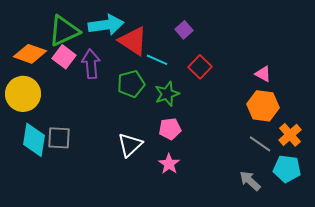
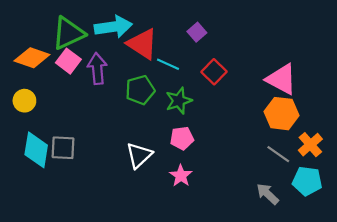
pink triangle: (263, 74) -> (281, 79), size x1.8
yellow circle: (23, 94) -> (24, 101), size x0.6

